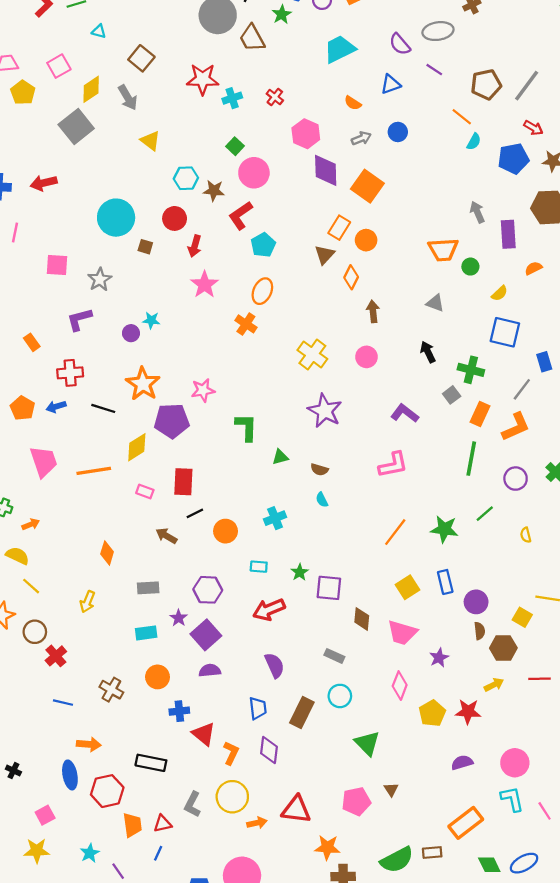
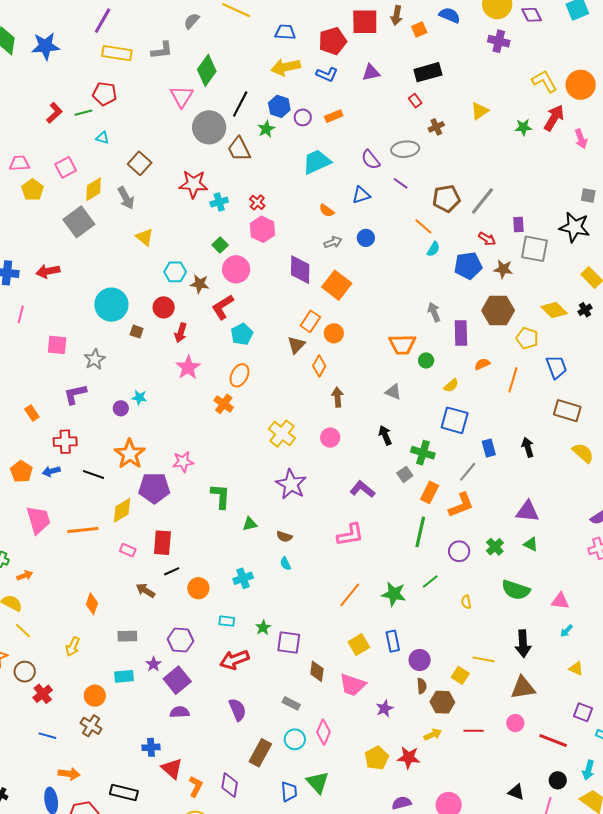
pink hexagon: (306, 134) -> (262, 229), moved
orange circle: (158, 677) -> (95, 696), moved
pink diamond: (400, 686) -> (324, 732), moved
blue trapezoid: (258, 708) -> (289, 792), moved

